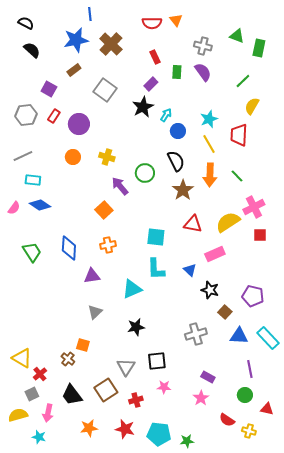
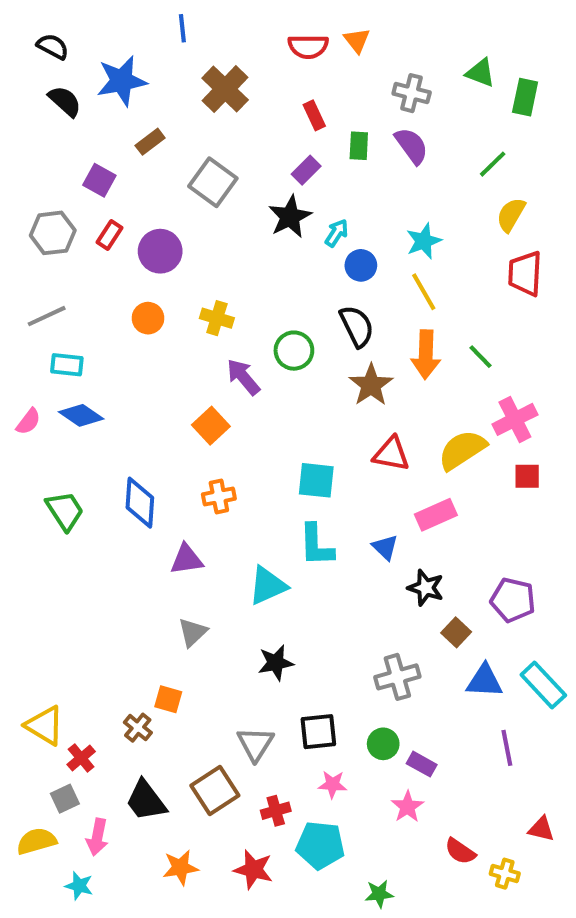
blue star: (76, 40) -> (122, 81), moved
red trapezoid: (239, 135) -> (525, 274), moved
green circle: (245, 395) -> (383, 744), moved
cyan pentagon: (159, 434) -> (320, 845), moved

